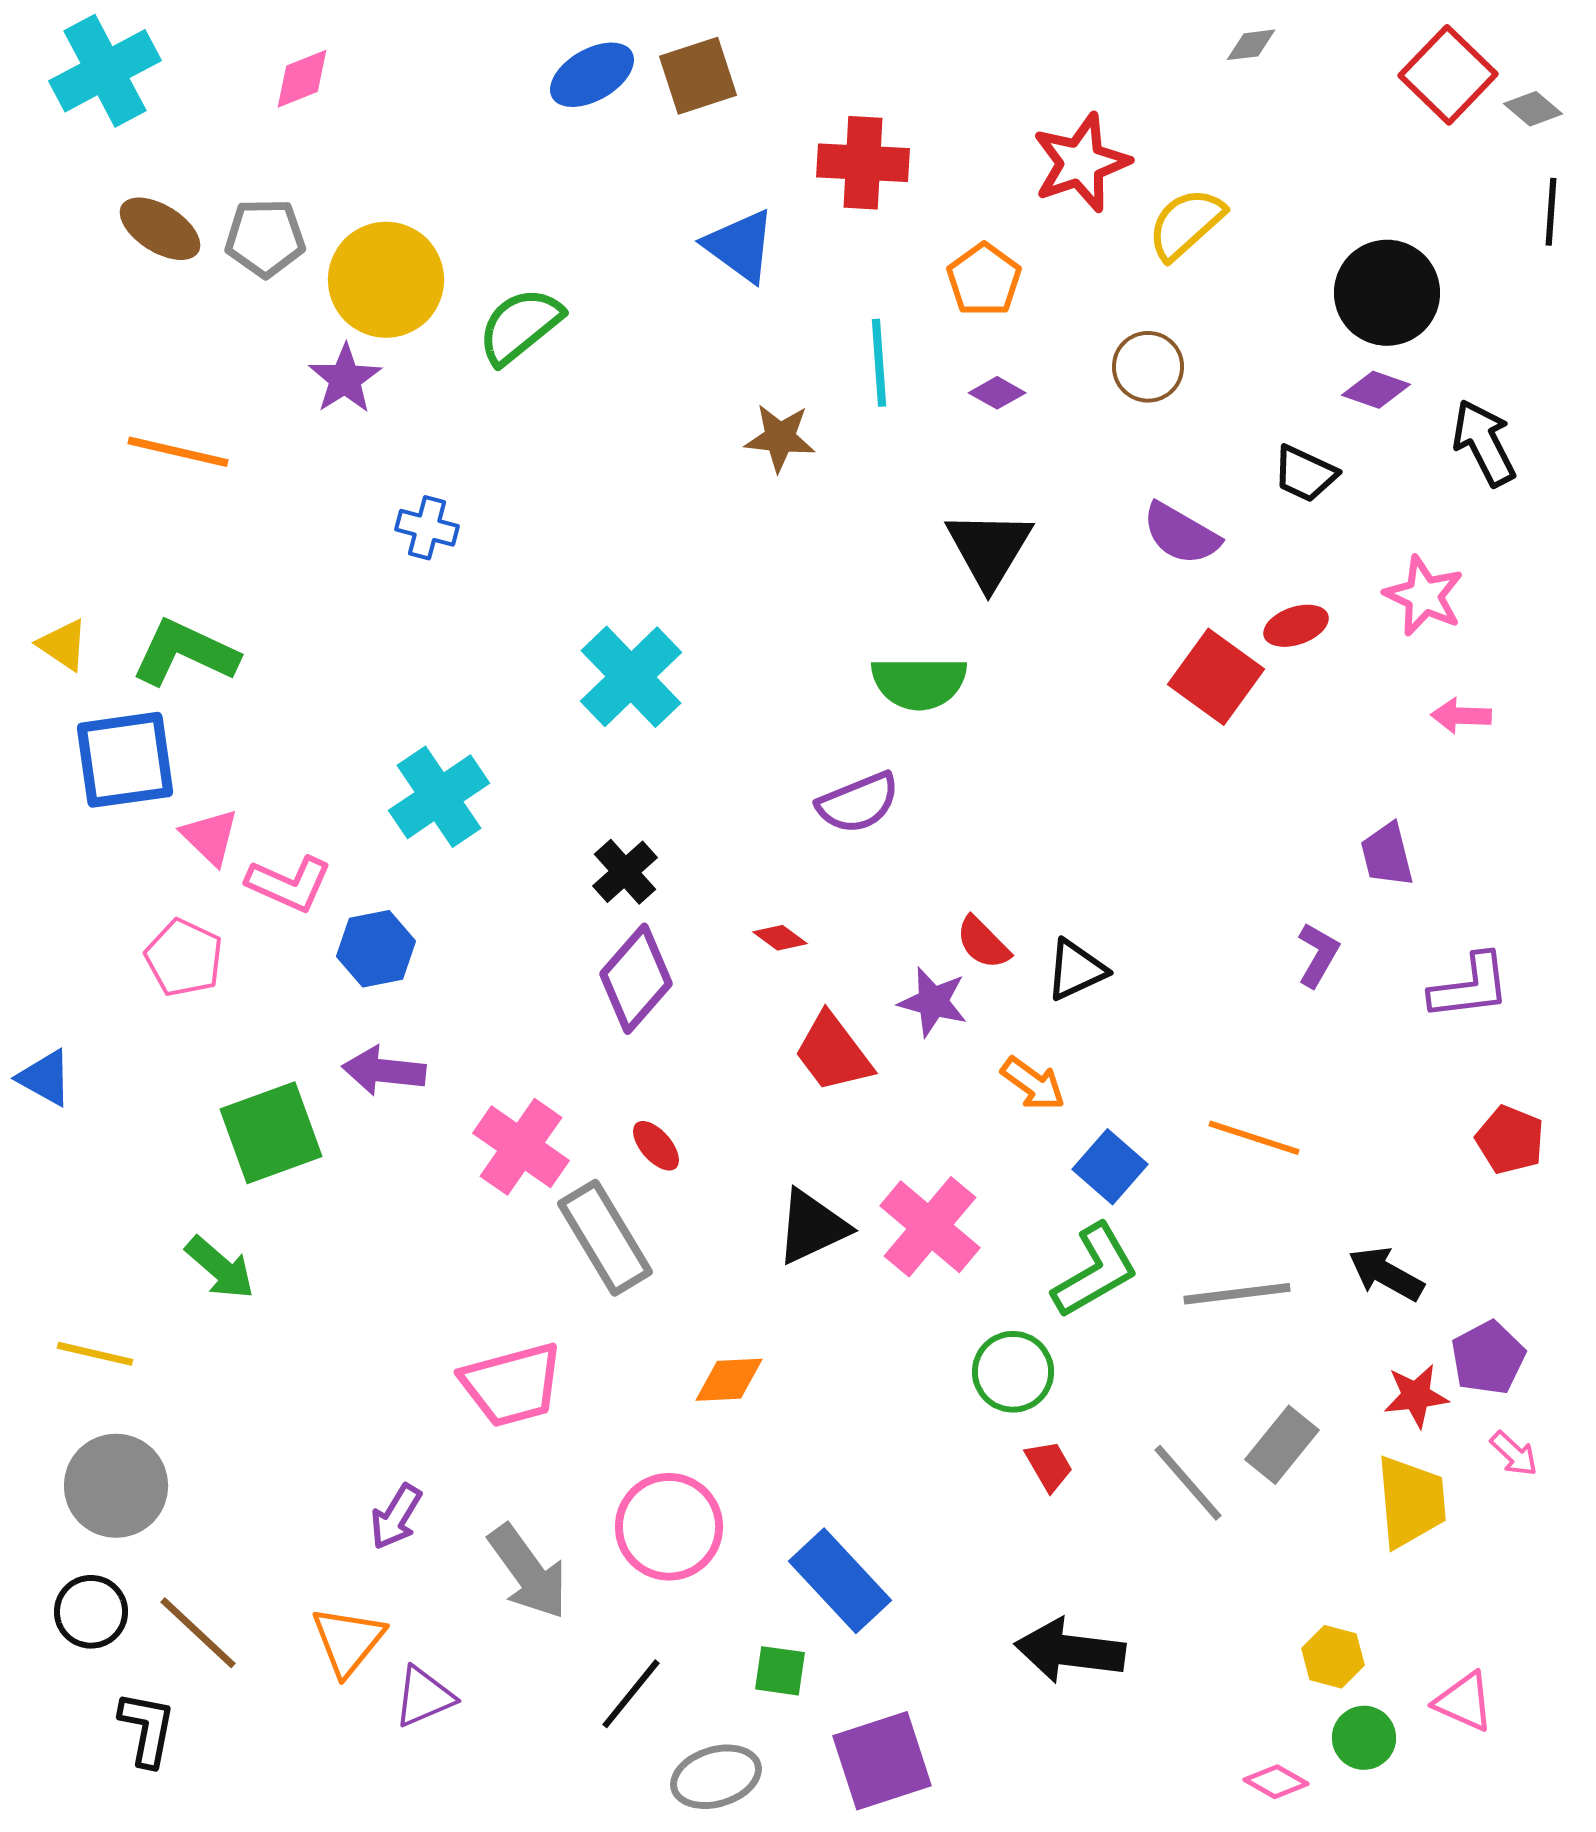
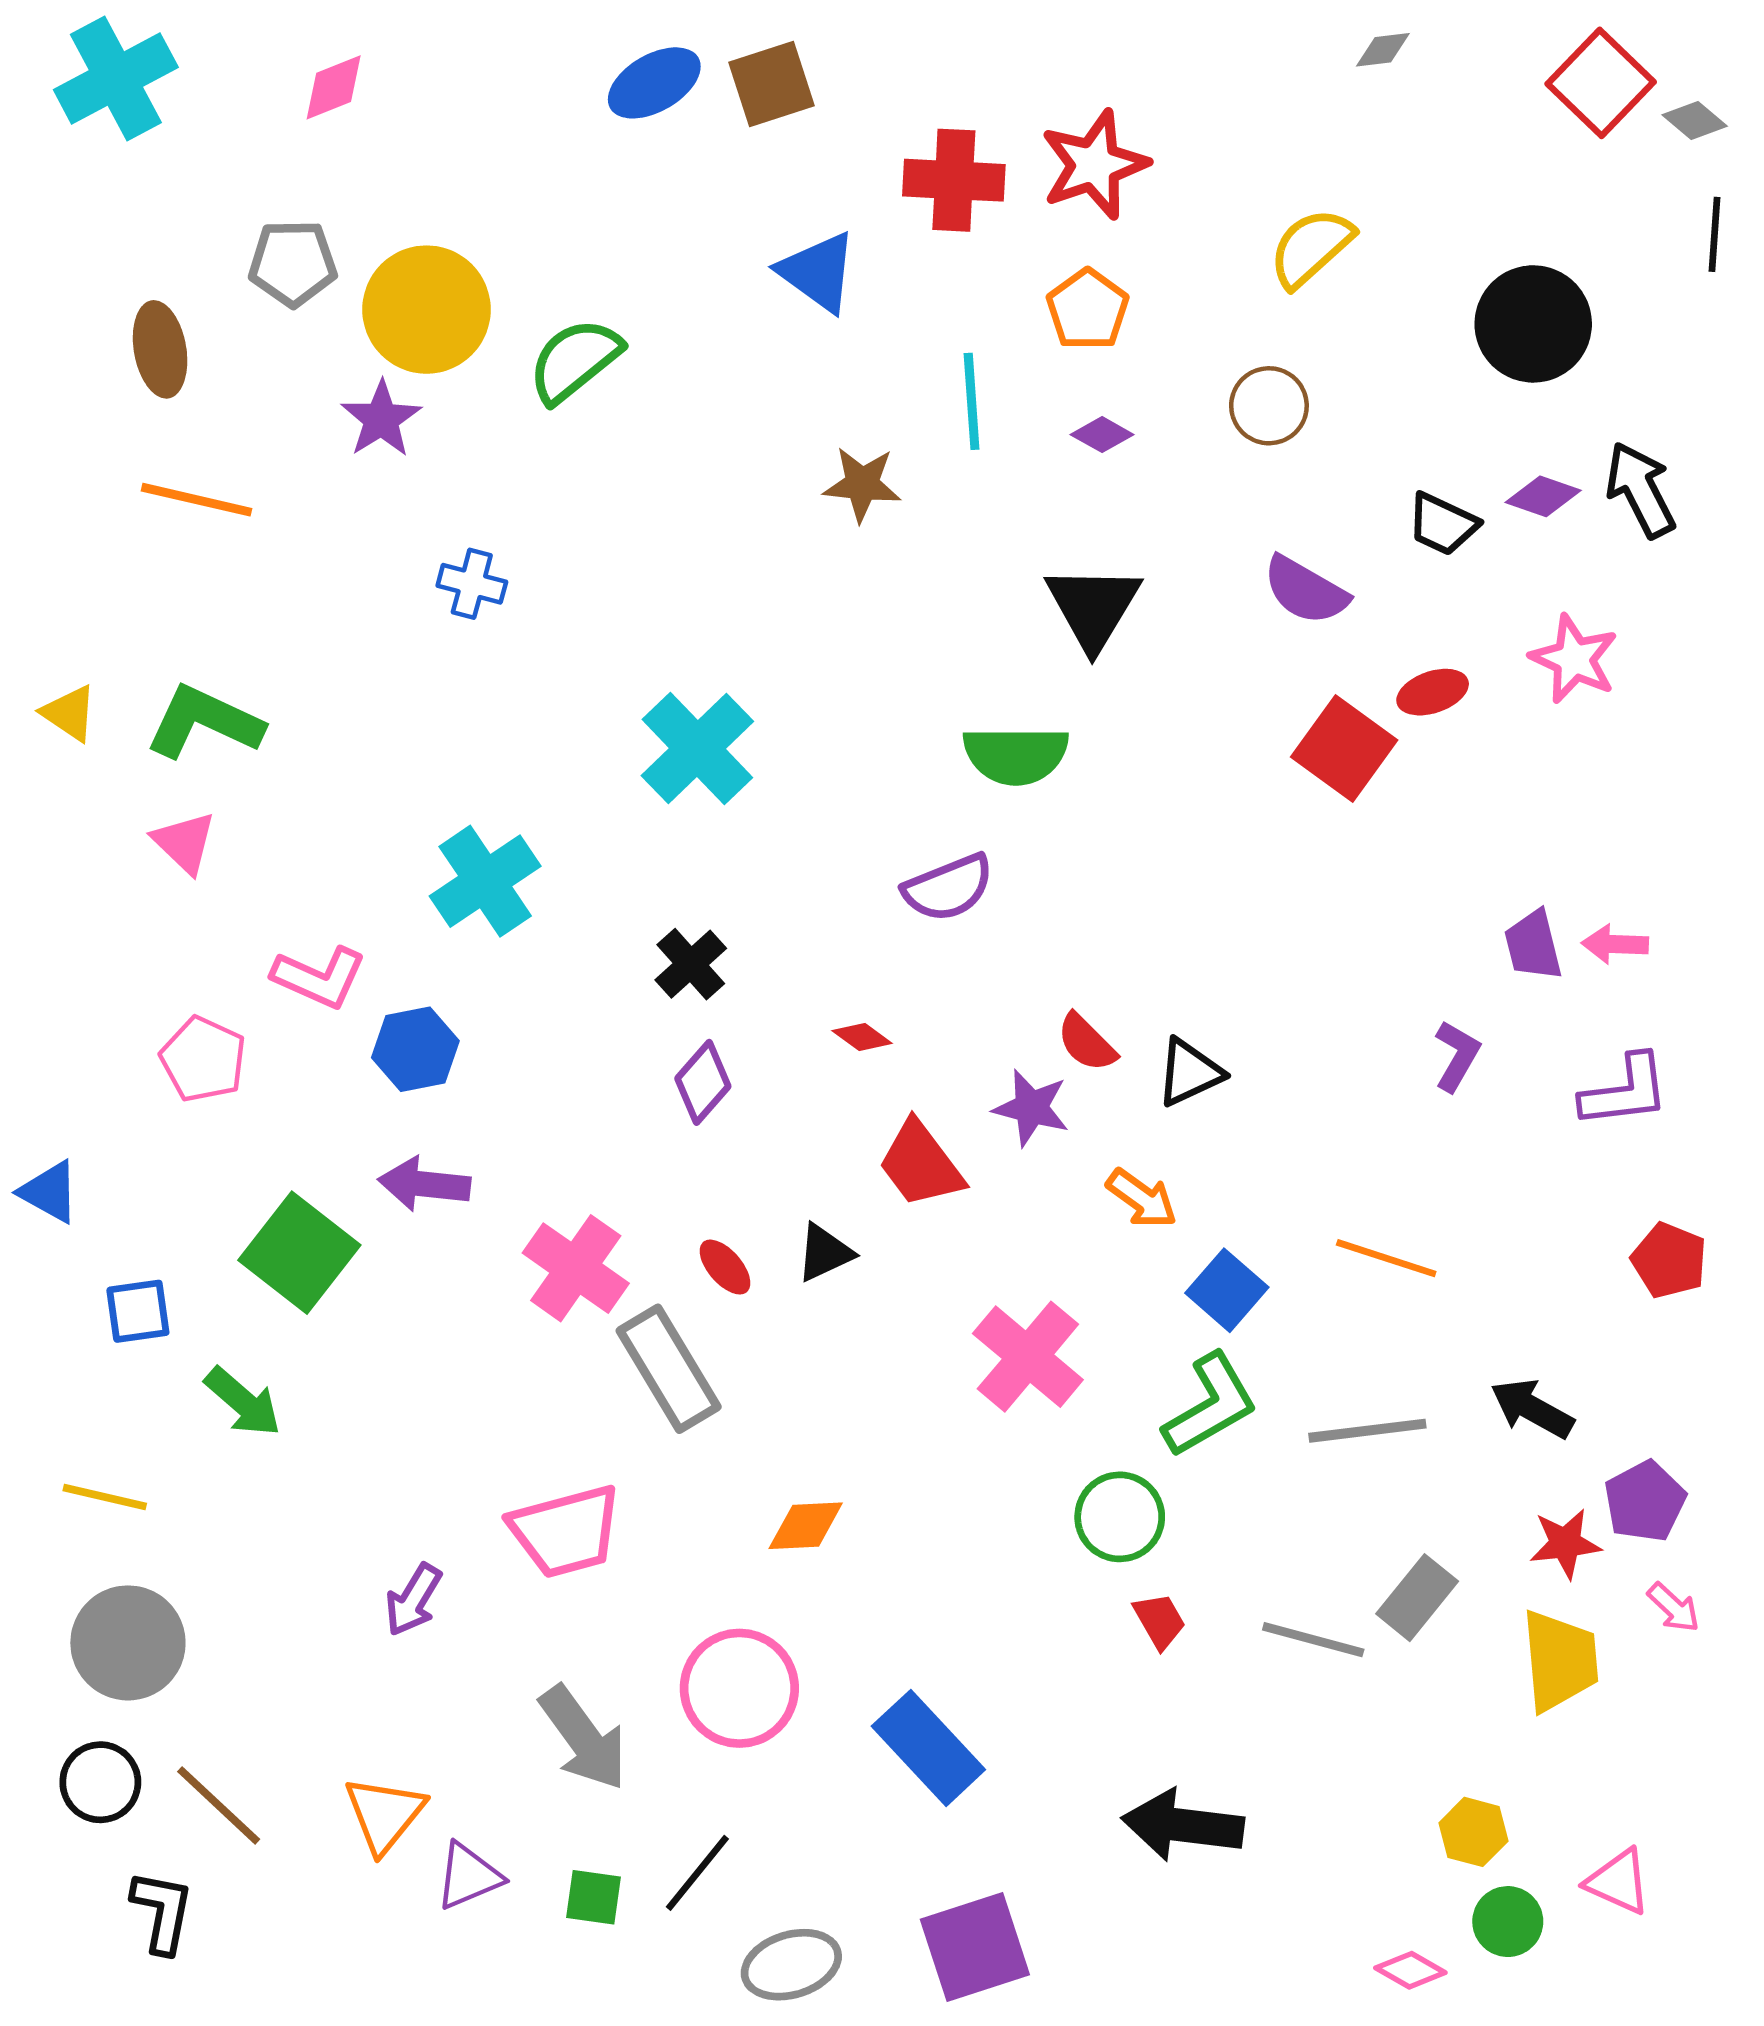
red star: (1081, 163) -> (1094, 165), moved
brown ellipse: (160, 229) -> (160, 349), moved, turned 48
purple diamond: (1376, 390) -> (1543, 496), moved
pink arrow: (1461, 716) -> (1615, 944), moved
blue square: (125, 760) -> (138, 1311), moved, size x0.6
pink triangle: (210, 837) -> (184, 842), moved
purple diamond: (636, 979) -> (703, 1082), size x0.7
green square: (271, 1133) -> (299, 1253), turned -32
black triangle: (812, 1227) -> (825, 1253), moved, size x0.7
gray line: (1188, 1483) -> (1313, 1640), turned -34
purple arrow: (396, 1517) -> (413, 1600), moved
green square: (780, 1671) -> (593, 1897), moved

